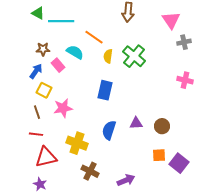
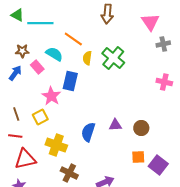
yellow square: (44, 90) -> (40, 117), moved, turned 35
blue rectangle: (105, 90) -> (70, 81), moved
pink star: (63, 108) -> (51, 96), moved, turned -30

